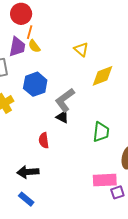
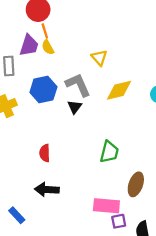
orange line: (30, 32) -> (45, 31), turned -40
gray L-shape: (65, 100) -> (78, 85), moved, turned 95
black triangle: (62, 117) -> (75, 107), moved, turned 32
black arrow: (28, 172) -> (47, 189), moved

